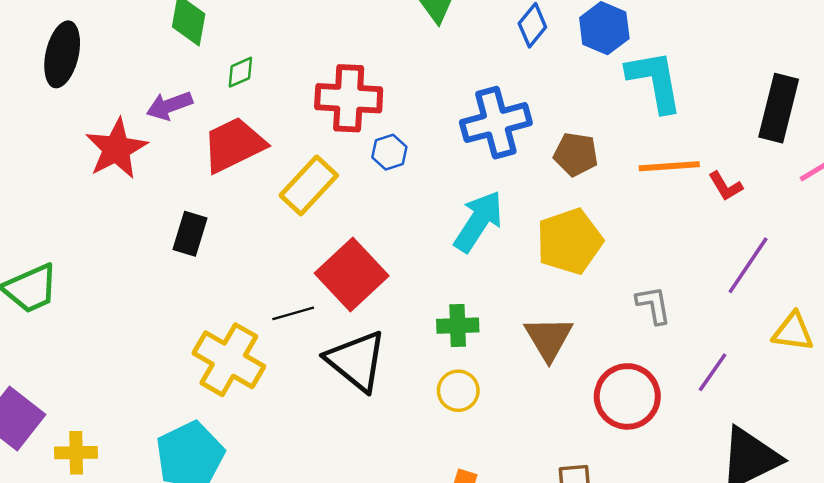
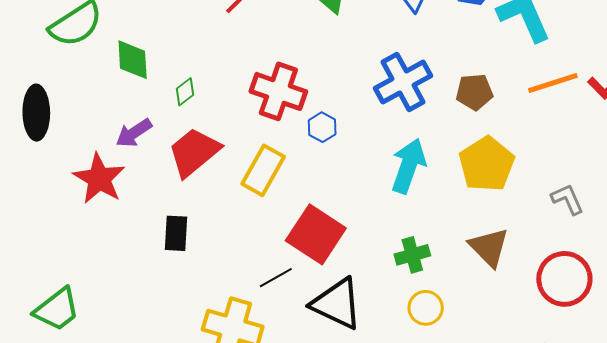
red cross: (349, 98) -> (278, 91), turned 30

